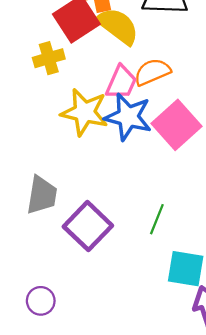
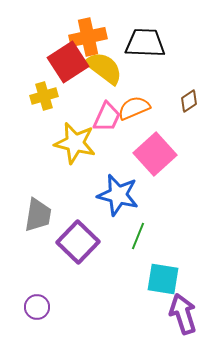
blue star: (128, 117) -> (118, 195), moved

